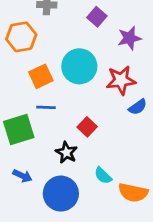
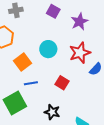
cyan circle: (79, 66) -> (48, 49), size x0.7
red square: (87, 127) -> (62, 83), moved

